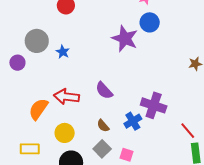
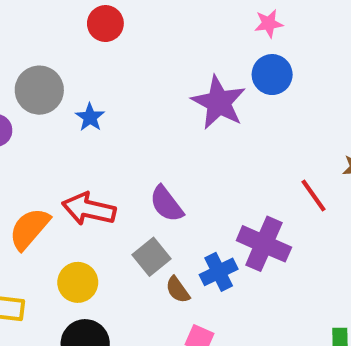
brown semicircle: (103, 126) -> (178, 290), moved
red line: (188, 131) -> (313, 195), moved
gray square: (102, 149) -> (152, 257), moved

